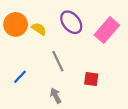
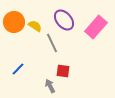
gray line: (58, 61) -> (52, 43), moved
red square: (91, 79) -> (63, 71), moved

